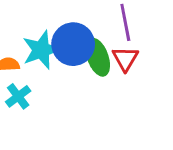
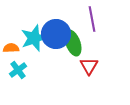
red triangle: (125, 59) -> (89, 66), moved

